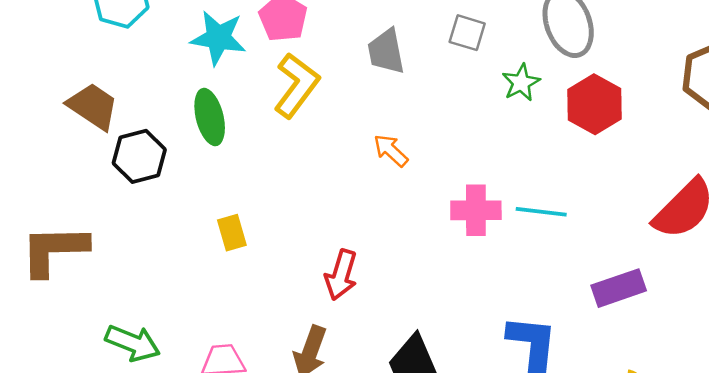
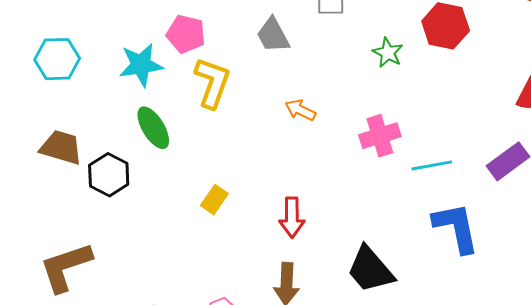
green star: (521, 83) -> (388, 53), moved
cyan line: (541, 212) -> (432, 165), moved
yellow rectangle: (232, 233) -> (214, 200), moved, turned 68

